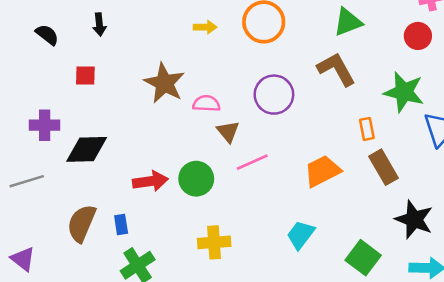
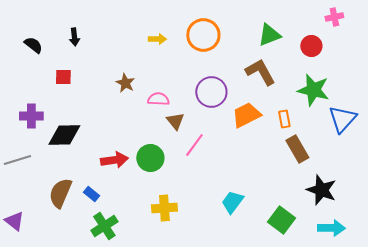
red circle: (418, 36) -> (311, 46), moved
brown star: (164, 83) -> (125, 83), size x0.6
pink line: (252, 162) -> (194, 145), turned -30
orange trapezoid: (322, 171) -> (246, 115), moved
blue rectangle: (121, 225) -> (91, 194), turned -42

